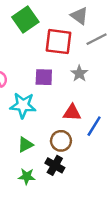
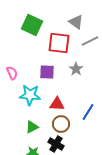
green square: (25, 19) -> (32, 25), turned -30
red triangle: (72, 113) -> (57, 104), moved

